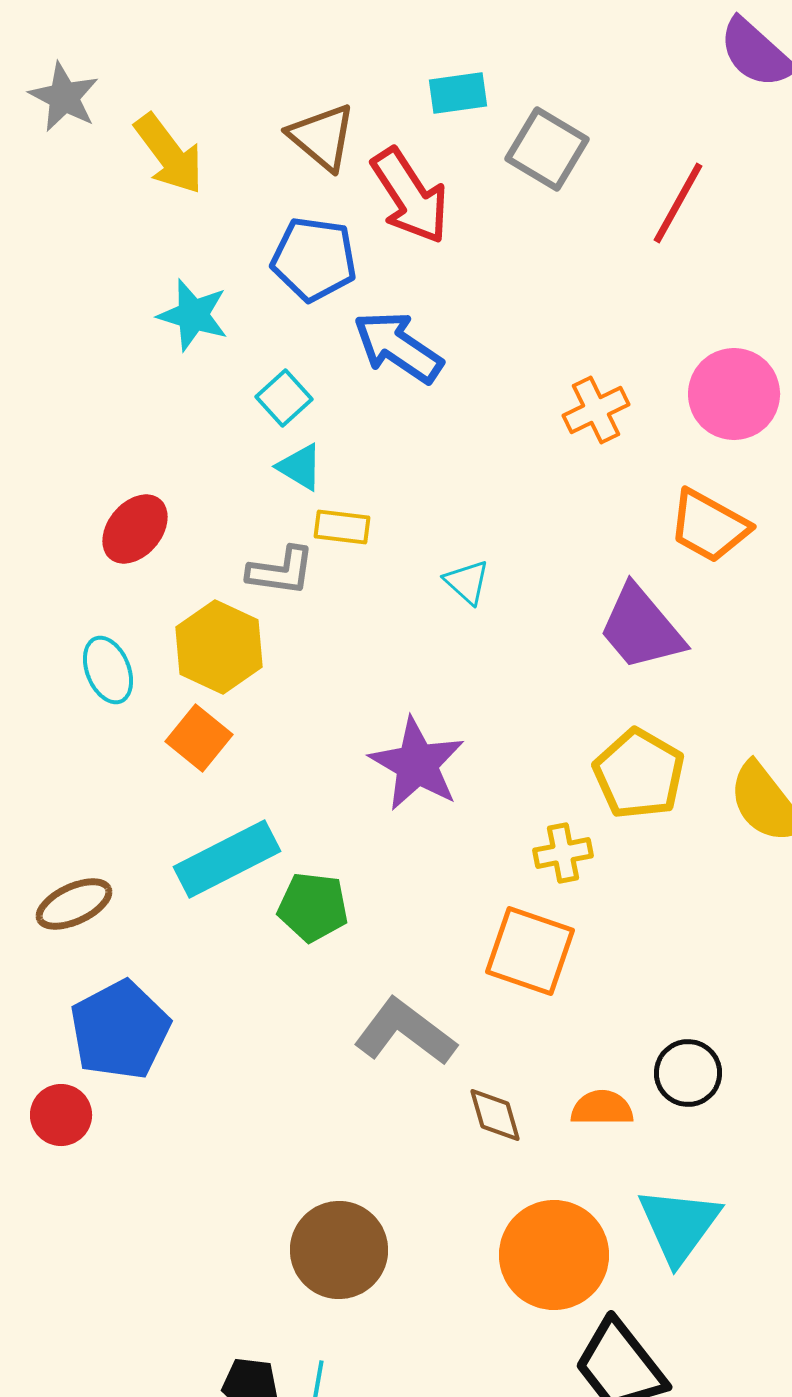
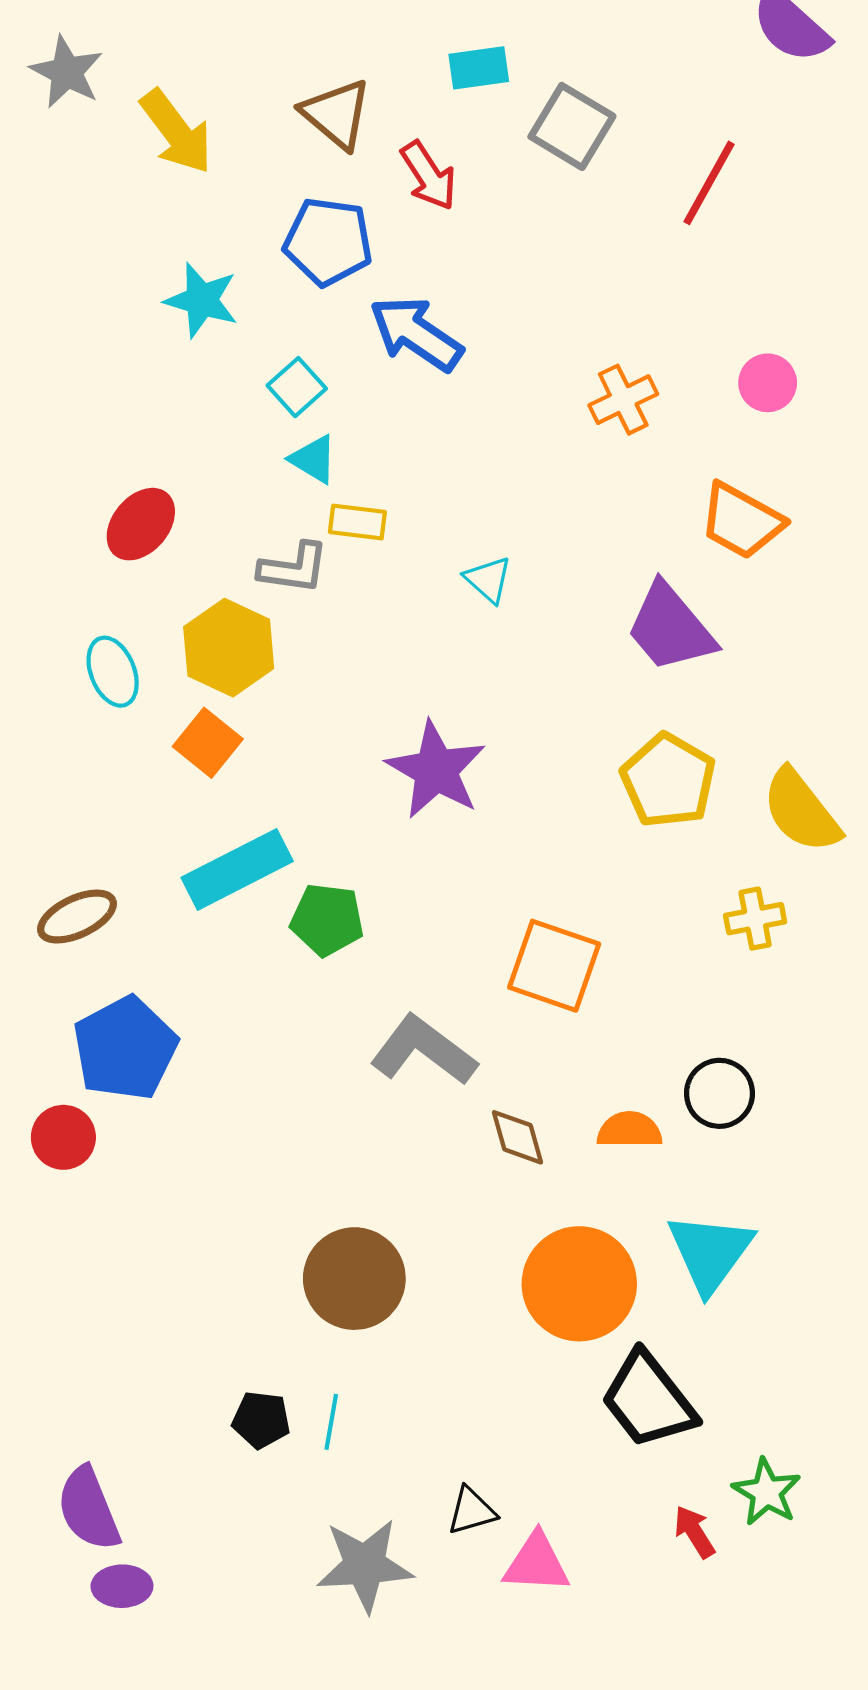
red arrow: (410, 196) -> (429, 176), size x0.7
pink circle: (734, 394) -> (768, 383), size x0.6
yellow cross: (563, 853) -> (755, 919), moved

